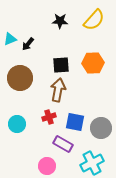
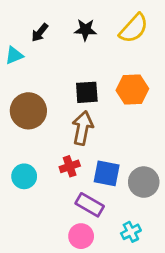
black arrow: (28, 44) -> (40, 33), moved
cyan cross: (92, 163) -> (131, 232), size x0.6
pink circle: (47, 166) -> (81, 236), moved

